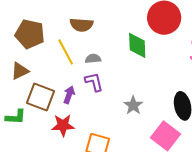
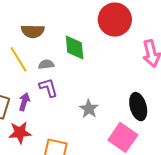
green diamond: (137, 45) -> (75, 48), moved

